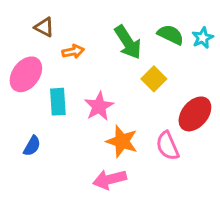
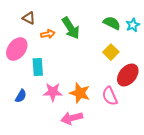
green arrow: (128, 42) -> (71, 28), moved
yellow square: (154, 79) -> (111, 52), moved
pink star: (99, 106) -> (53, 92), moved, turned 30

